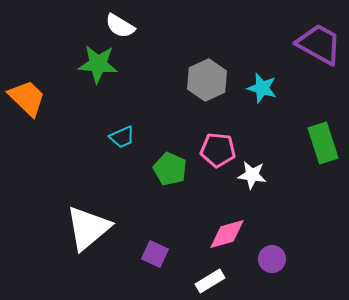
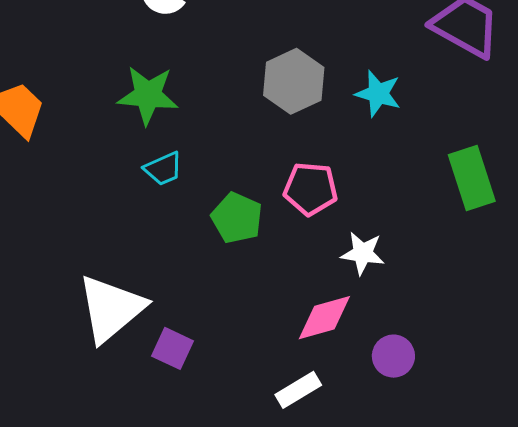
green star: (98, 64) -> (148, 95), moved
white star: (252, 175) -> (363, 253), moved
purple square: (155, 254) -> (172, 348), moved

